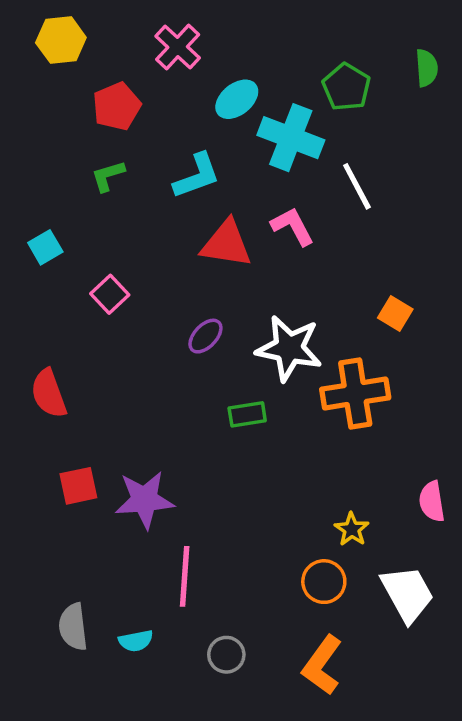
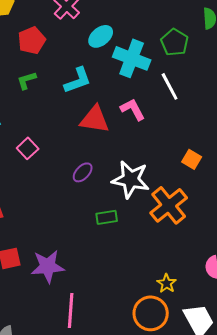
green pentagon: (346, 87) -> (175, 42), moved
orange cross: (355, 394) -> (169, 205), turned -30
orange circle: (324, 582) -> (151, 313), size x1.4

